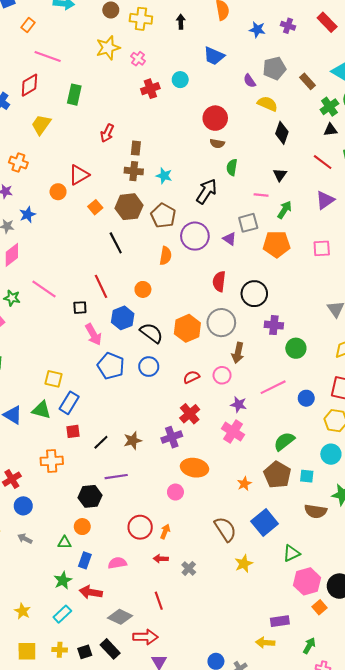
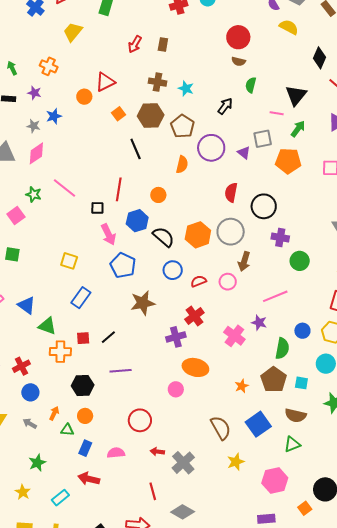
black diamond: (282, 133) -> (319, 58), moved
brown rectangle: (136, 148) -> (163, 44), moved
black triangle: (280, 175) -> (296, 95), size x1.6
black arrow: (206, 191) -> (225, 106), size x0.7
red line: (101, 286) -> (119, 189), turned 30
blue circle: (149, 367) -> (173, 270), moved
yellow square: (53, 379) -> (69, 261), moved
blue circle: (306, 398) -> (302, 331), moved
purple star: (239, 404) -> (259, 323), moved
green triangle: (41, 410) -> (47, 326), moved
red square: (73, 431) -> (83, 338), moved
brown star: (133, 441) -> (143, 303), moved, size x1.4
green semicircle: (284, 441) -> (282, 348), turned 135
black hexagon: (90, 496) -> (83, 385), moved
brown semicircle: (316, 511) -> (296, 415), moved
orange arrow: (165, 532) -> (54, 413), moved
green triangle: (292, 553) -> (292, 444), moved
gray cross: (189, 568) -> (183, 463), size x1.6
green star: (63, 580) -> (37, 463), moved
pink hexagon: (307, 581) -> (275, 481), moved
gray diamond: (120, 617) -> (183, 512), moved

